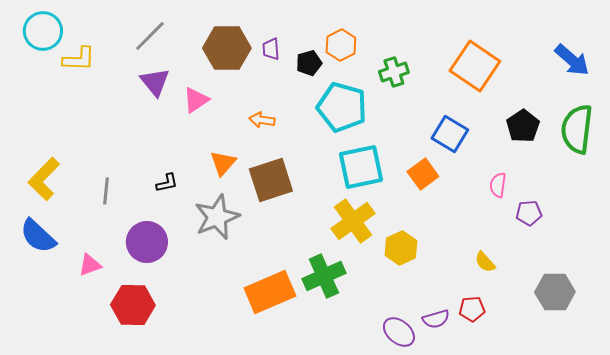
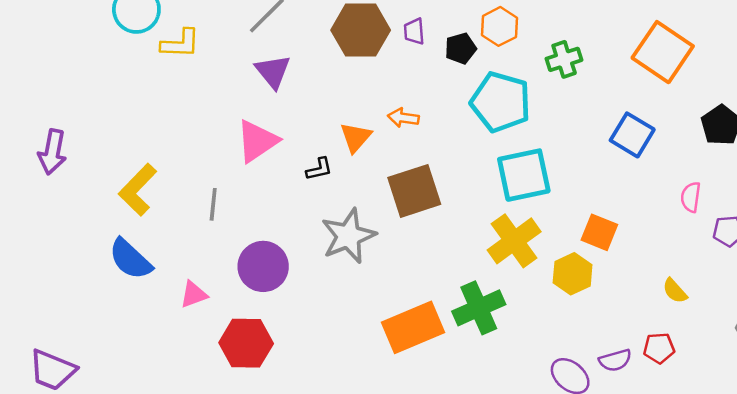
pink triangle: (196, 100) -> (257, 141), moved, size x1.4
orange triangle: (223, 163) -> (356, 137), moved
orange square: (423, 174) -> (599, 232), moved, turned -32
black L-shape: (167, 183) -> (319, 169), moved

